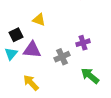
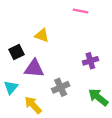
cyan triangle: (11, 54) -> (11, 87), moved
gray cross: (62, 57) -> (61, 87), moved

